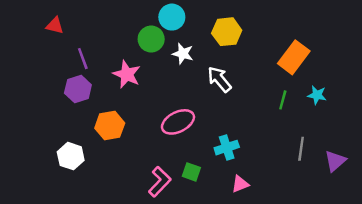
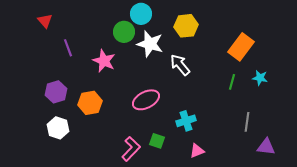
red triangle: (55, 26) -> (45, 21), turned 35
white star: (183, 54) -> (150, 44), size x1.5
purple hexagon: (78, 89) -> (56, 92), moved
purple triangle: (335, 161) -> (266, 147), moved, turned 48

